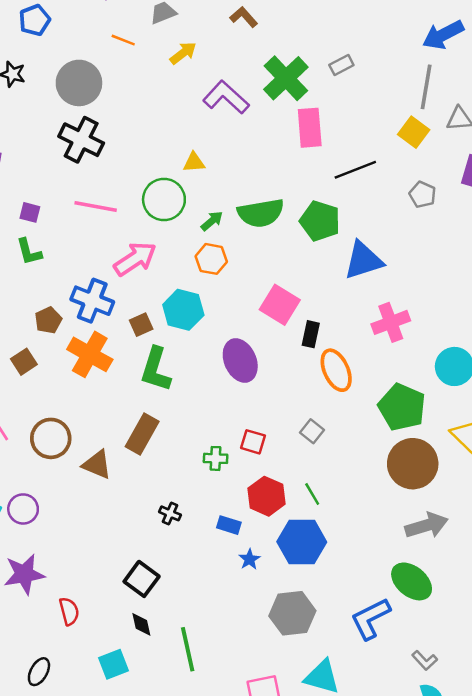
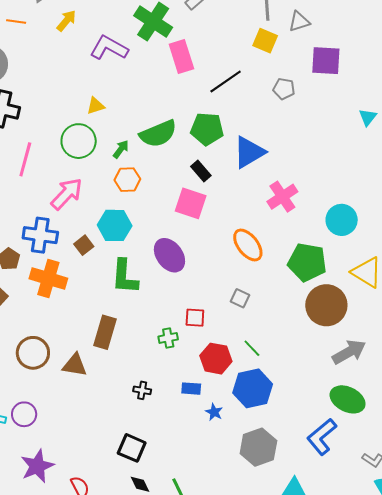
pink line: (96, 206) -> (25, 159), turned -72
black rectangle: (311, 334) -> (201, 171), moved, turned -40
green L-shape: (156, 369) -> (125, 277), moved

